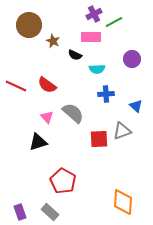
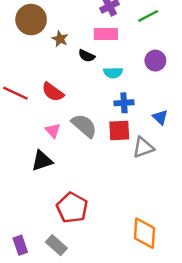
green line: (114, 22) -> (148, 16), moved
red square: (99, 139) -> (119, 131), moved

